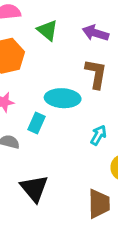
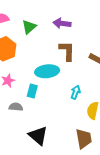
green triangle: (47, 30) -> (29, 27), turned 49

